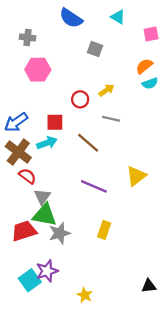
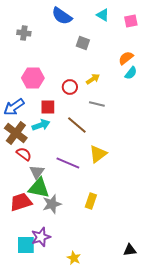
pink square: (151, 34) -> (131, 21), moved
pink hexagon: (38, 70) -> (33, 78), moved
cyan semicircle: (150, 83) -> (131, 73), turned -32
yellow triangle: (136, 176) -> (98, 154), moved
purple line: (94, 186) -> (68, 163), moved
cyan square: (30, 280) -> (26, 245), turned 36

